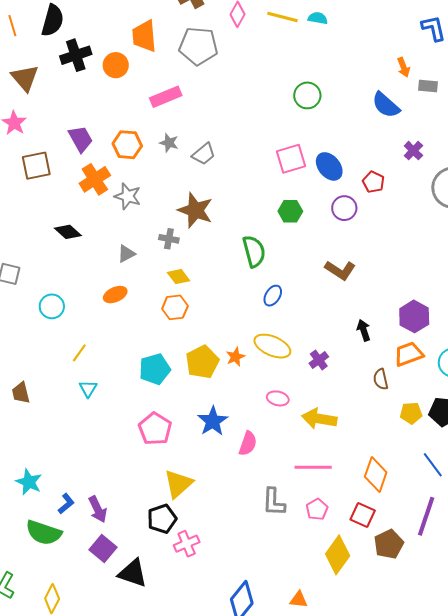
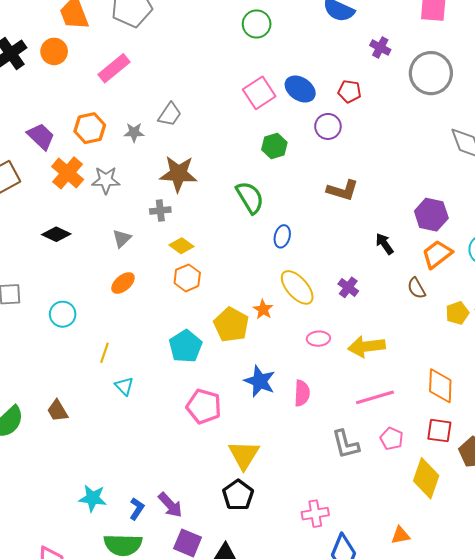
gray star: (169, 143) -> (134, 132), moved
yellow ellipse: (272, 346) -> (297, 287), turned 42
pink cross: (187, 544) -> (315, 514), moved, turned 30

